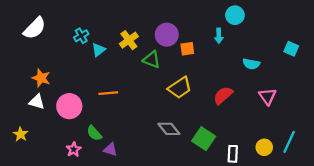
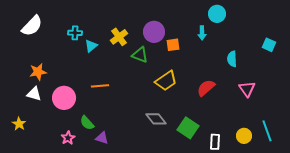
cyan cross: (81, 36) -> (75, 33), turned 32
cyan semicircle: (251, 64) -> (232, 59), turned 77
orange star: (41, 78) -> (38, 72), turned -30
cyan line: (289, 142) -> (267, 131), turned -45

